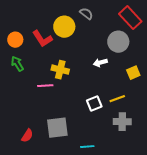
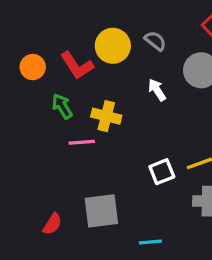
gray semicircle: (86, 14) -> (155, 41), moved
white arrow: (100, 63) -> (157, 90), moved, turned 72
green arrow: (17, 64) -> (62, 106), moved

